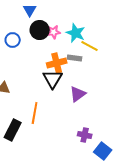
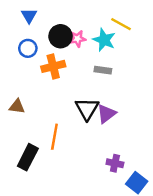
blue triangle: (30, 10) -> (29, 16), moved
yellow line: (90, 46) -> (121, 24), moved
orange cross: (57, 63) -> (53, 66), moved
black triangle: (53, 79) -> (87, 109), moved

